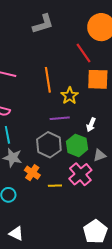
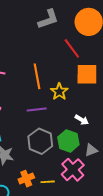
gray L-shape: (43, 24) -> (48, 19), moved
purple line: (60, 118) -> (37, 109), moved
white arrow: (91, 125) -> (82, 120), turned -80
orange cross: (32, 173) -> (26, 179), moved, turned 35

